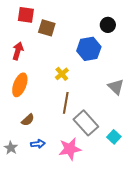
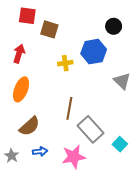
yellow cross: (62, 74) -> (65, 63), moved, turned 32
gray triangle: (116, 87) -> (122, 81), moved
brown semicircle: (28, 120) -> (29, 126), size x1.5

